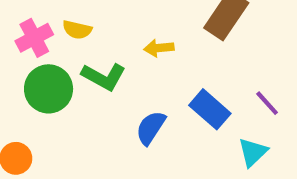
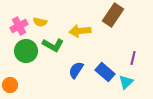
yellow arrow: (159, 48) -> (80, 31), size x1.5
purple line: (267, 103) -> (133, 58), turned 56
blue rectangle: (210, 109) -> (105, 72), moved

